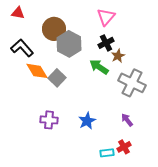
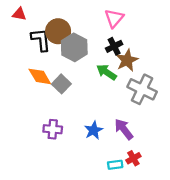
black L-shape: (22, 48) -> (41, 40), moved, turned 35
brown star: (118, 56) -> (127, 60), size x1.5
purple arrow: (127, 120) -> (124, 129), moved, size x1.5

